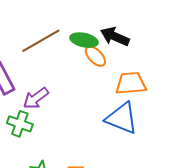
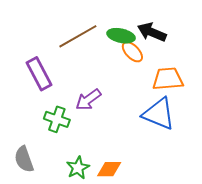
purple arrow: (36, 98) -> (88, 100), moved

